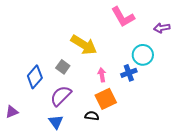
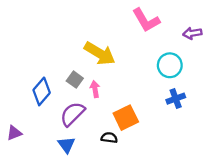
blue cross: (129, 73) -> (176, 99), moved
pink arrow: (102, 75) -> (95, 89), moved

